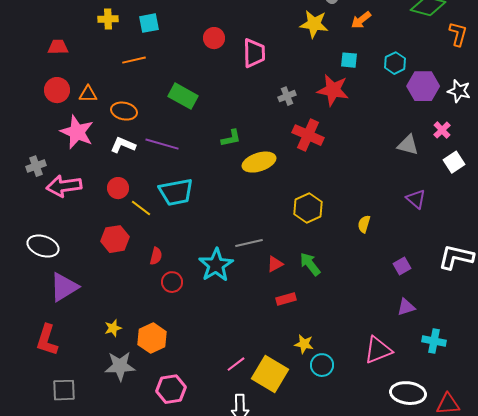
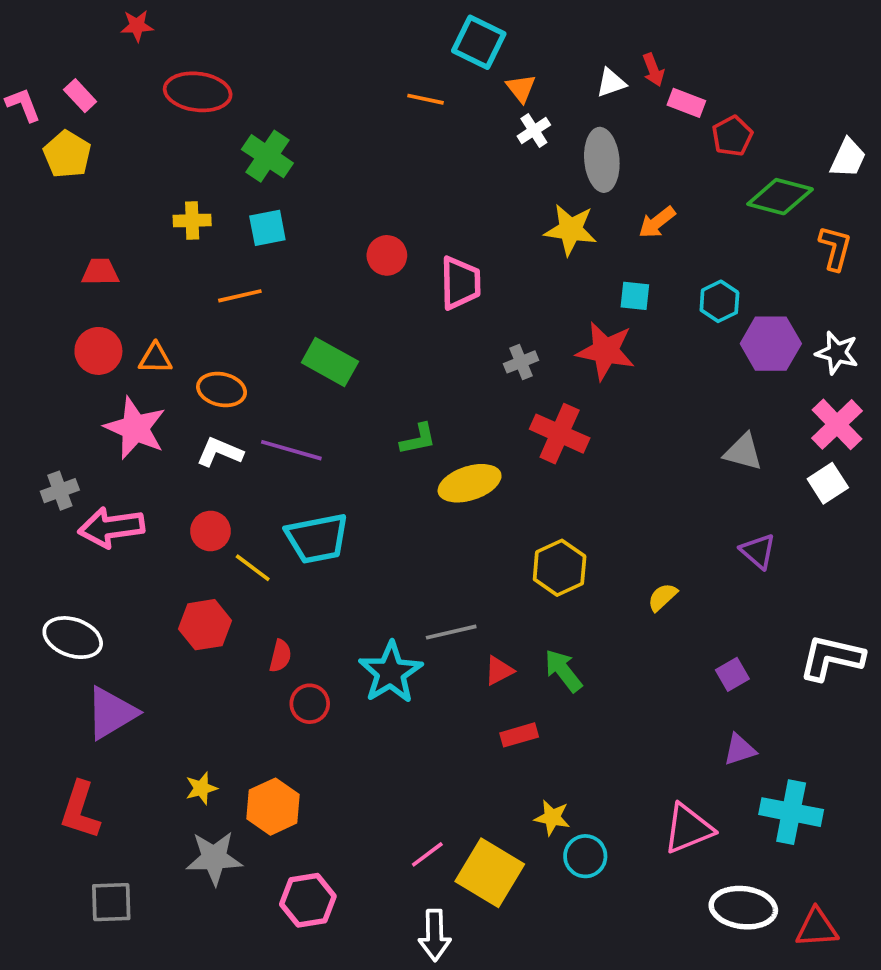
pink cross: (442, 130) -> (837, 424), moved, size x1.6
yellow semicircle: (364, 224) -> (662, 597), turned 30
cyan cross: (434, 341) -> (791, 812), size x1.4

